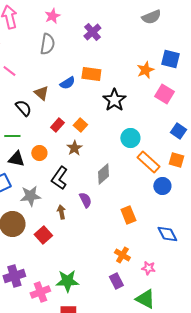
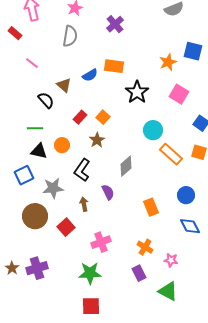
pink square: (164, 94) -> (179, 94), moved
blue circle: (162, 186) -> (186, 195), moved
pink cross: (40, 292) -> (101, 242), moved

